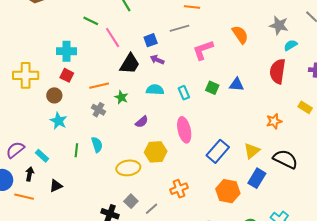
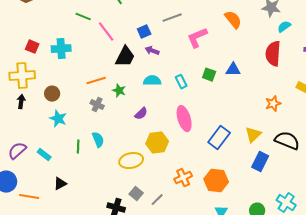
red square: (67, 75) -> (32, 47), moved
black arrow: (30, 174) -> (21, 102), moved
orange hexagon: (228, 191) -> (216, 181), moved

